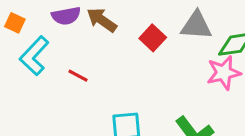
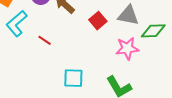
pink star: (224, 73) -> (127, 48), moved

